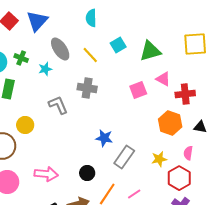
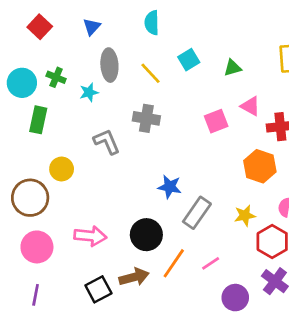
blue triangle: (37, 21) -> (92, 27), moved, size x0.6
gray ellipse: (60, 49) -> (109, 65), turned 30
green triangle: (150, 51) -> (233, 68), size x0.6
black circle: (87, 173) -> (146, 235), size x1.5

